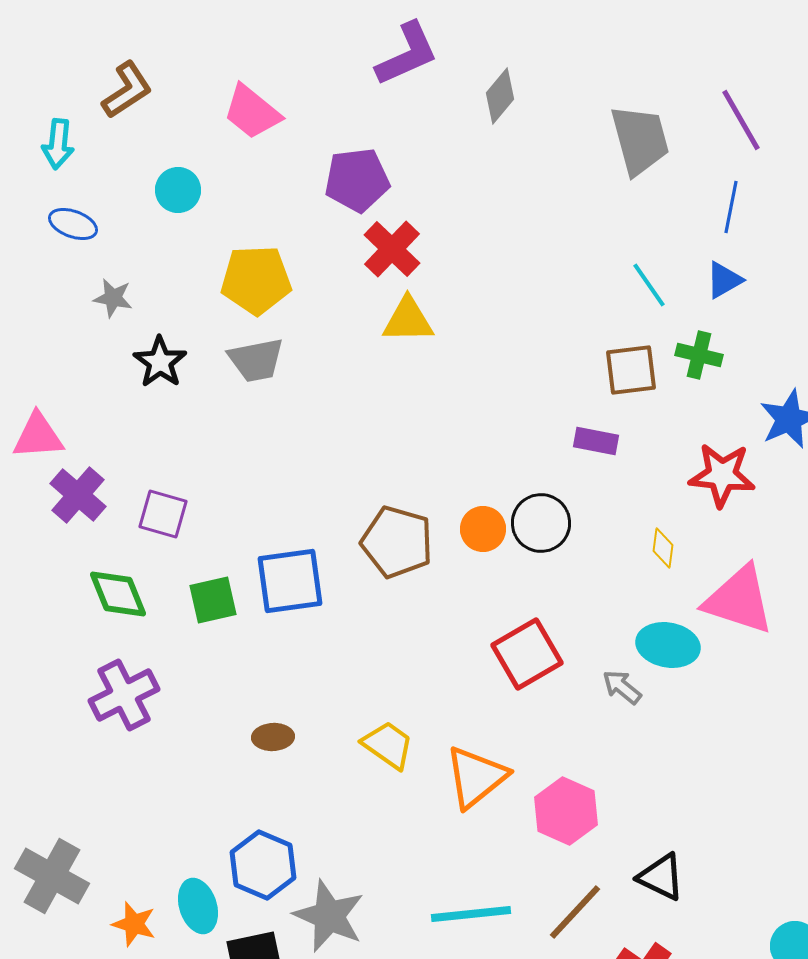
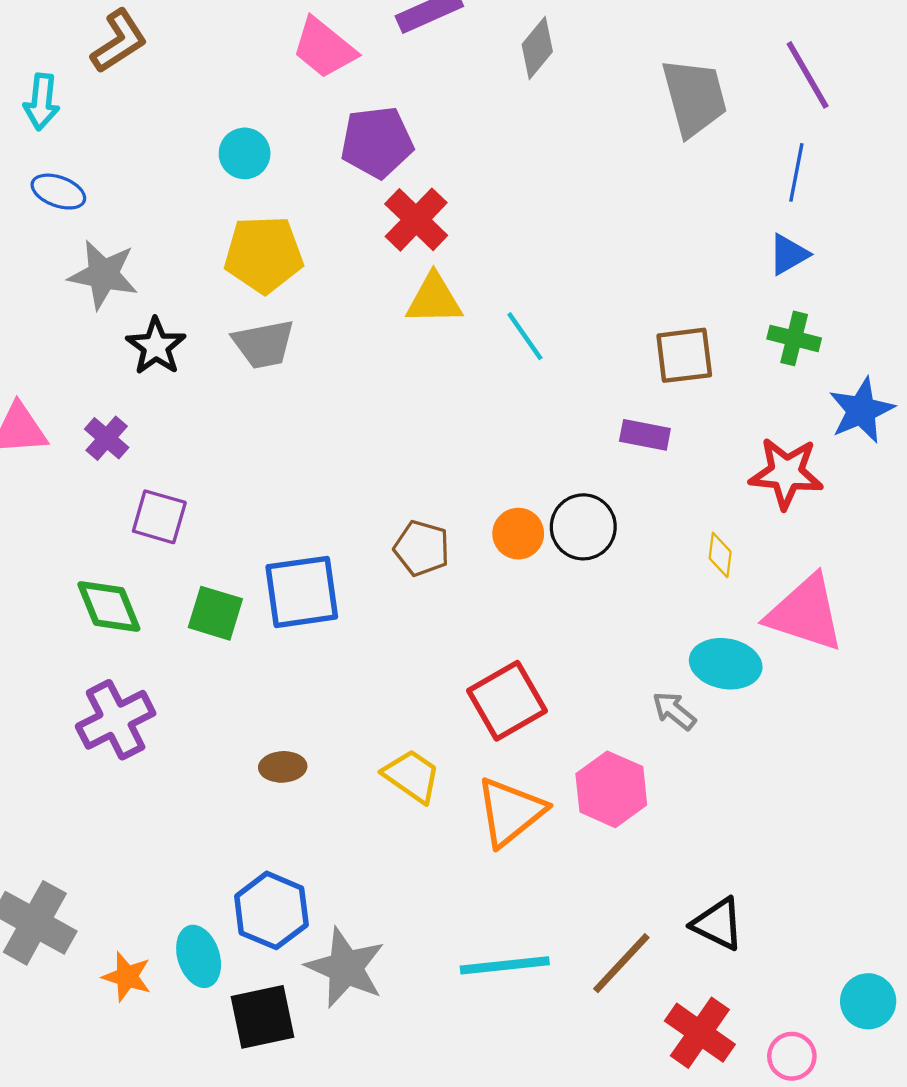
pink trapezoid: (252, 112) -> (324, 48), moved
cyan circle: (178, 190) -> (245, 153), moved
cyan line: (649, 285) -> (525, 336), moved
gray star: (113, 298) -> (103, 275), size x1.6
green cross: (699, 355) -> (794, 338), moved
purple cross: (78, 495) -> (107, 438), moved, size x0.7
brown pentagon: (397, 542) -> (422, 548), size x0.7
green square: (213, 600) -> (215, 613), turned 30
red square: (527, 654) -> (507, 701), moved
pink hexagon: (566, 811) -> (611, 789), moved

